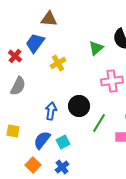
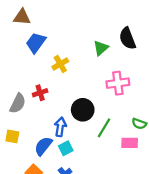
brown triangle: (49, 19) -> (22, 17), moved
red cross: (15, 56) -> (40, 93), moved, turned 32
gray semicircle: (18, 86) -> (18, 103), moved
blue arrow: (51, 111) -> (60, 127), moved

